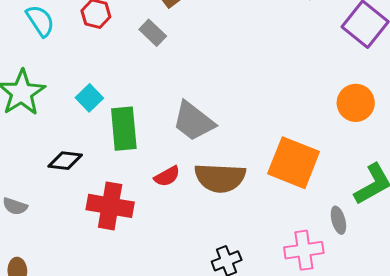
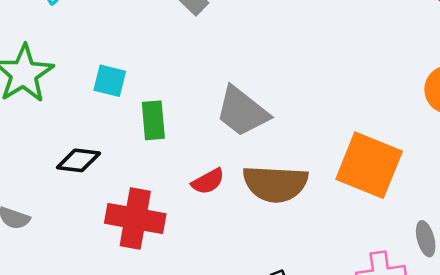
cyan square: (89, 98) -> (110, 81), turned -32
green rectangle: (124, 129) -> (153, 120), size x0.7

